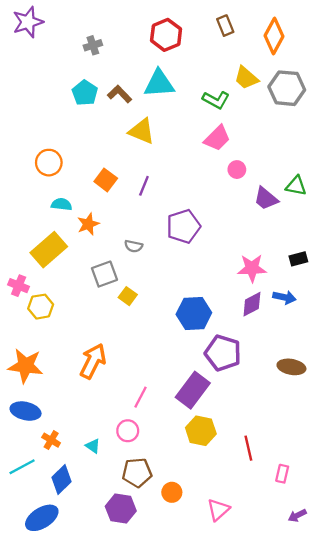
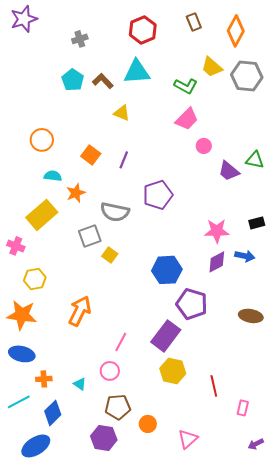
yellow triangle: (142, 131) -> (122, 113), size x0.7
gray semicircle: (134, 246) -> (115, 212), size x1.8
yellow hexagon: (41, 307) -> (35, 279), moved
orange cross: (51, 440) -> (44, 379), turned -35

